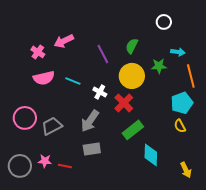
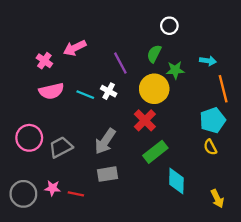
white circle: (164, 22) -> (169, 26), moved
green star: (159, 66) -> (175, 70), moved
white cross: (100, 92) -> (109, 91), moved

